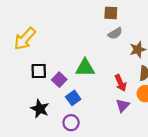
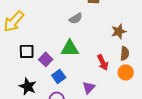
gray semicircle: (115, 33) -> (76, 18), moved
purple triangle: (123, 105) -> (89, 87), moved

